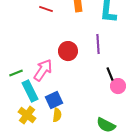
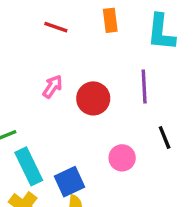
pink arrow: (43, 70) -> (52, 87), moved, size x0.6
pink circle: (118, 86) -> (122, 158), moved

